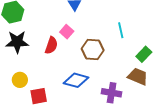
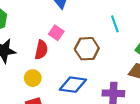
yellow circle: (20, 80) -> (33, 78), moved

